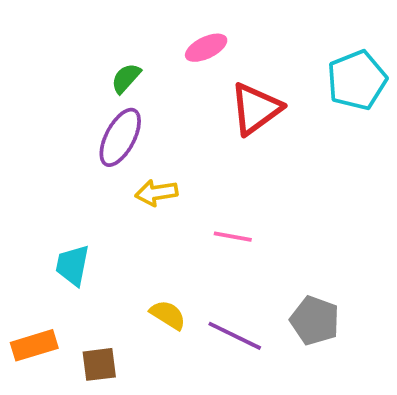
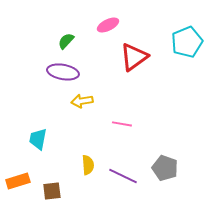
purple ellipse: (120, 137) -> (63, 72), turned 72
yellow semicircle: (168, 315) -> (88, 165), turned 54

